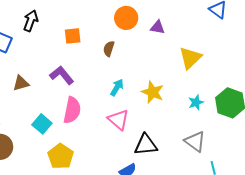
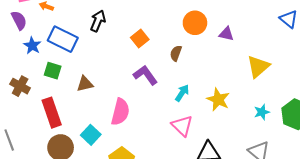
orange square: (73, 36) -> (140, 38), turned -36
purple L-shape: (62, 75) -> (145, 75), moved
pink semicircle: (72, 110) -> (120, 112), moved
cyan square: (42, 124) -> (91, 135), moved

